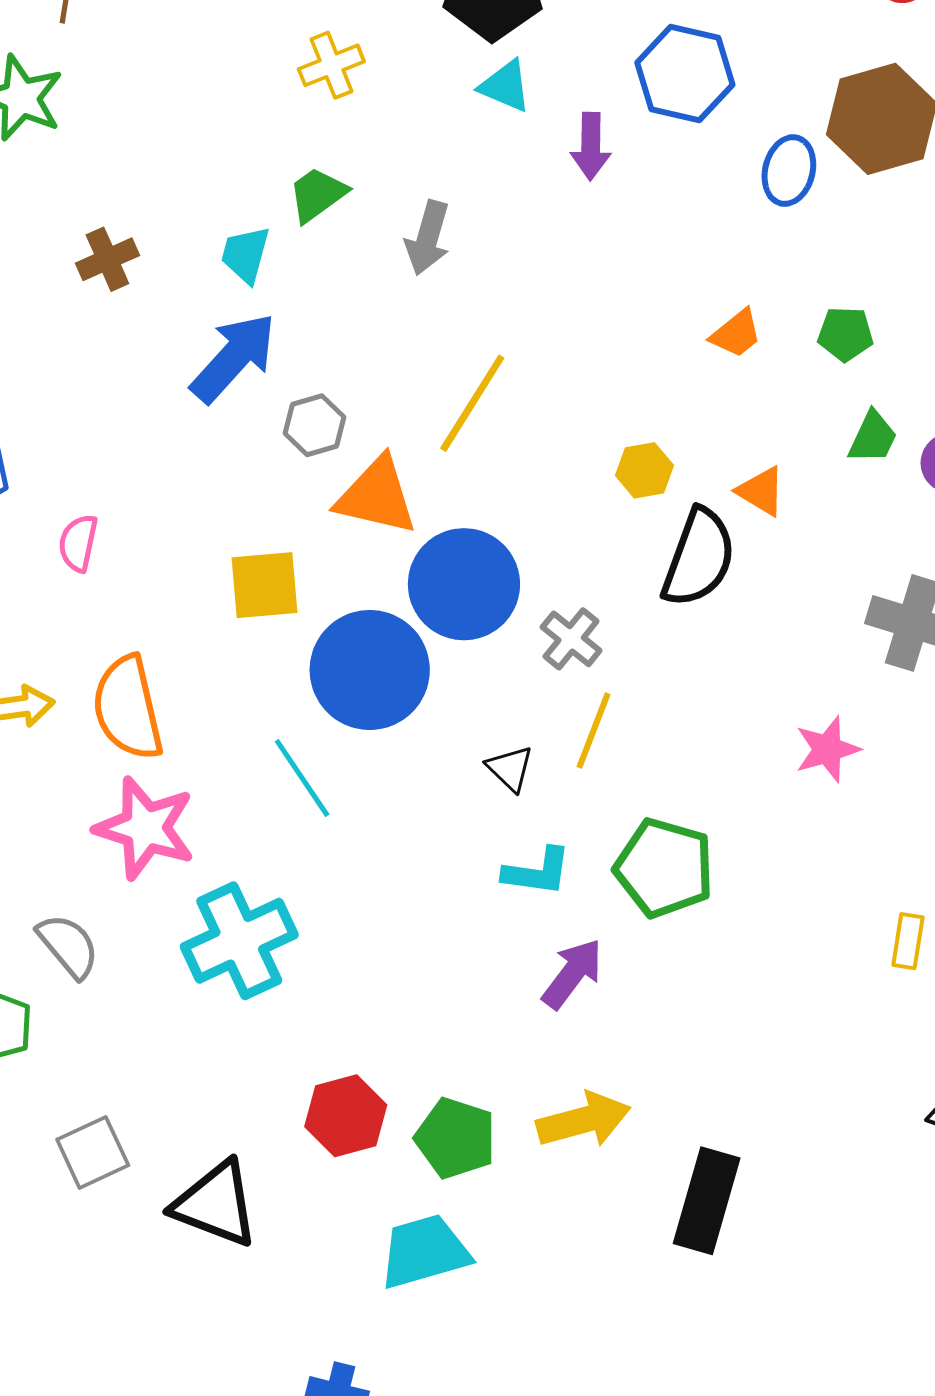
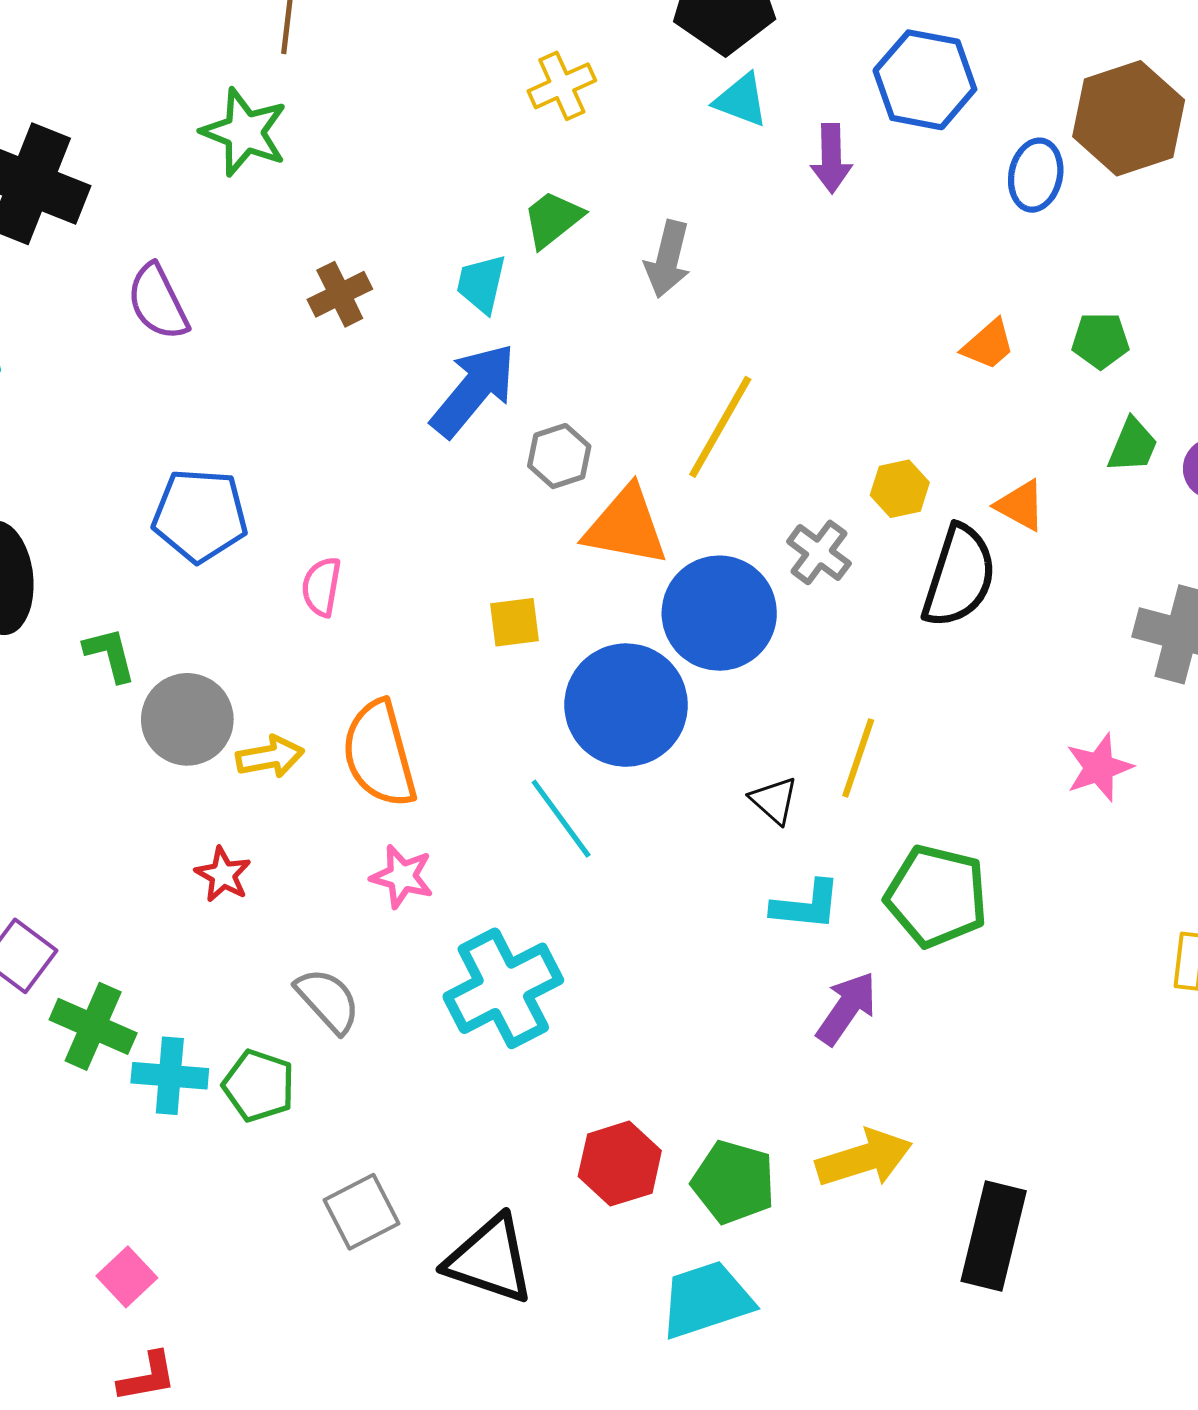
yellow square: (265, 585) -> (515, 622), size x0.7
gray cross: (571, 639) -> (819, 552), moved
pink star: (145, 828) -> (402, 877), size x0.6

